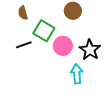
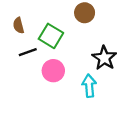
brown semicircle: (23, 13) -> (19, 25), moved
pink circle: (63, 46) -> (53, 71), moved

